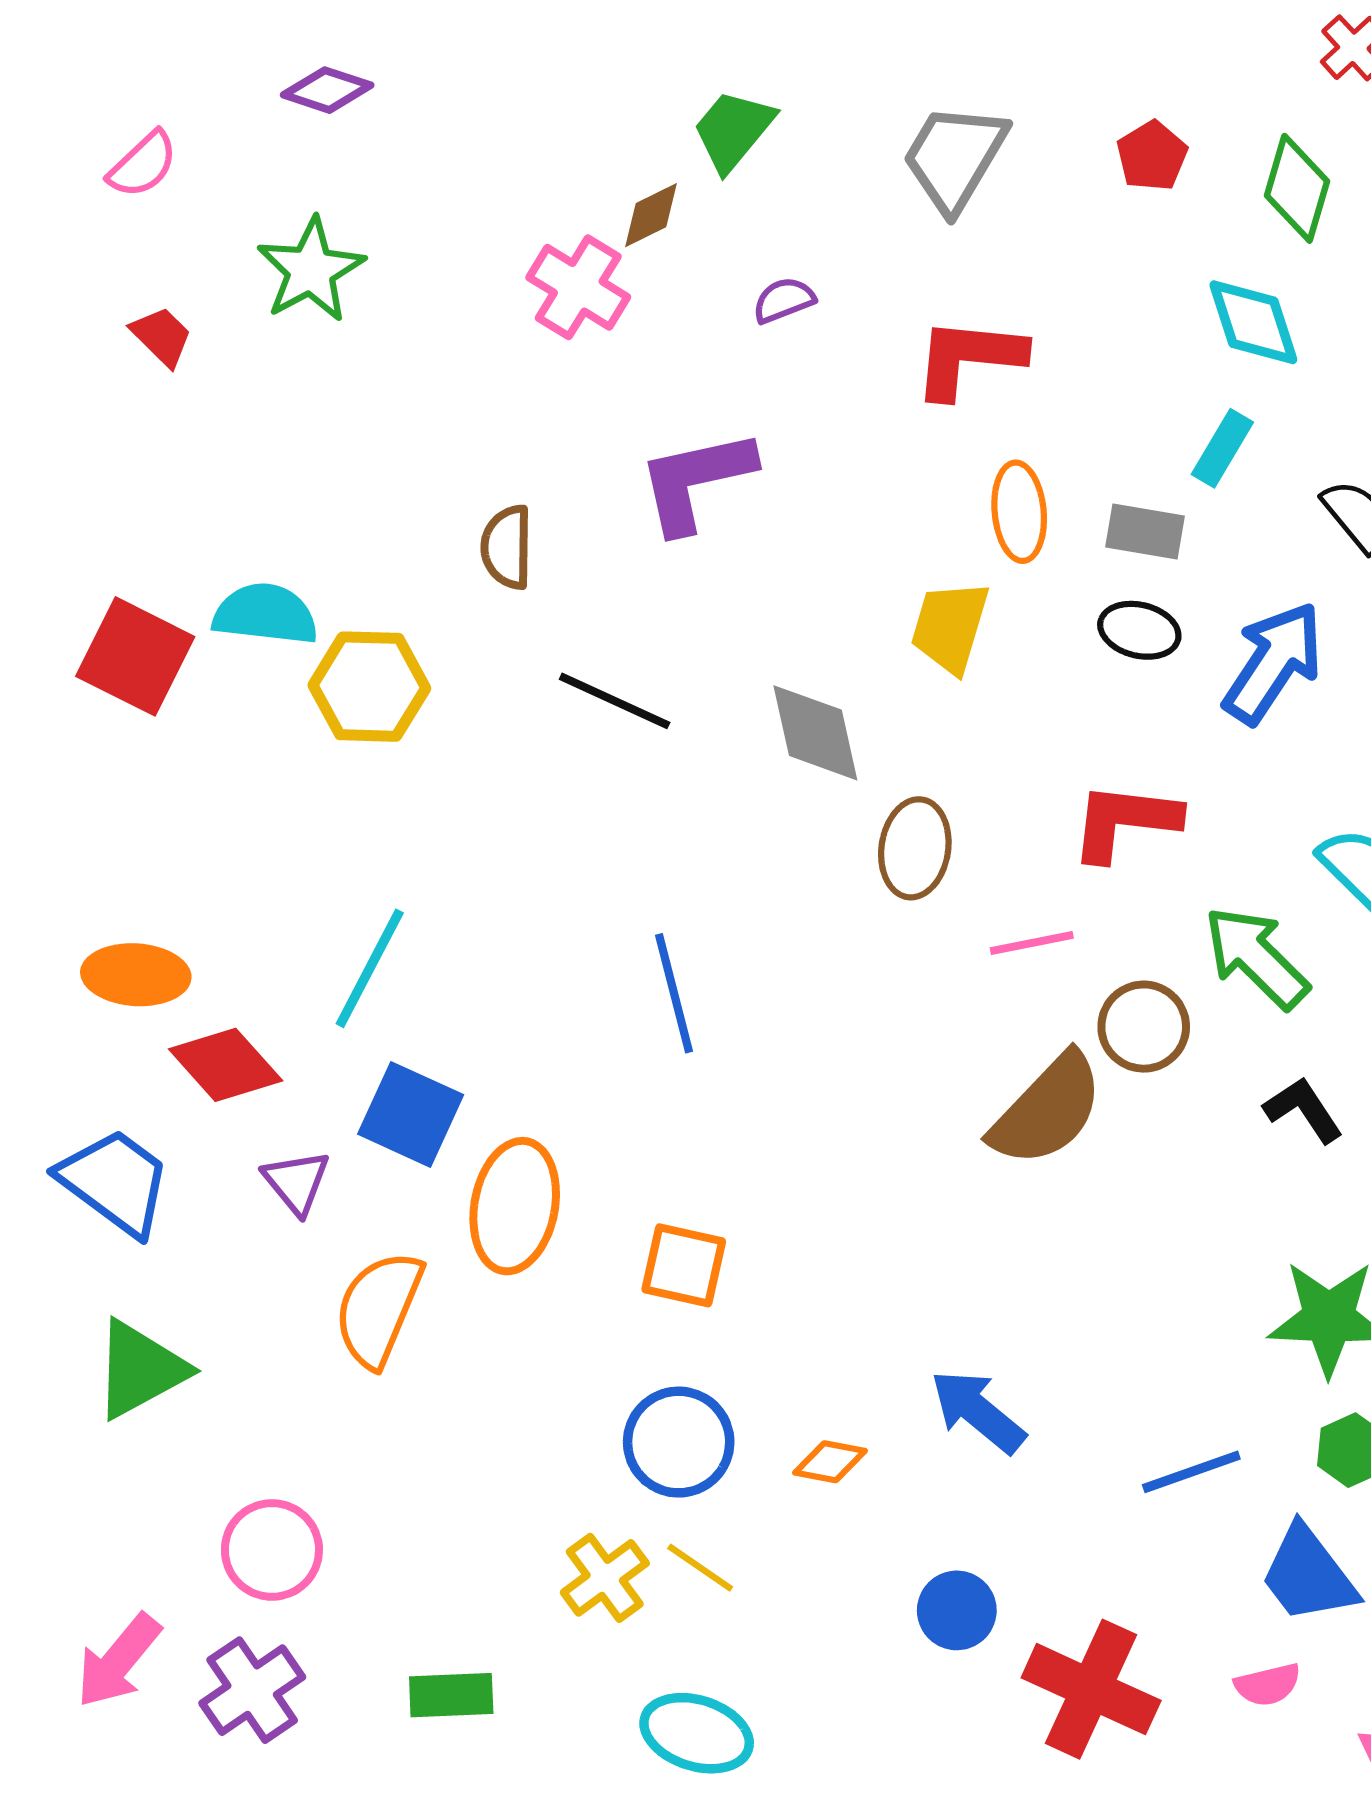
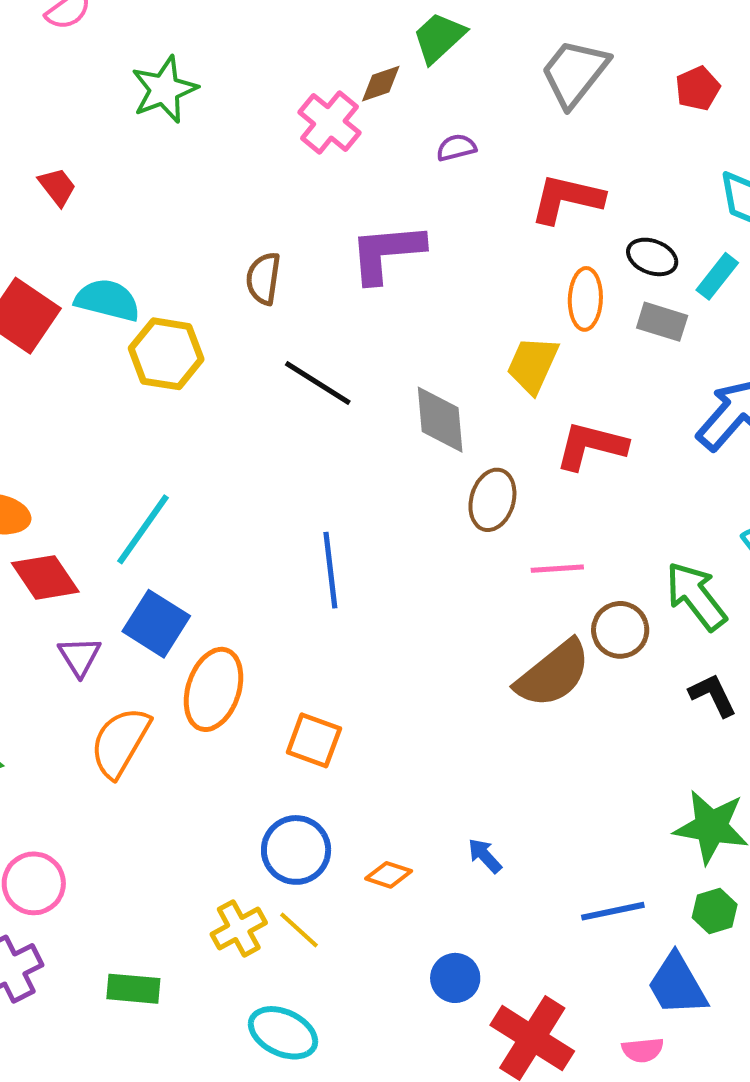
red trapezoid: (162, 336) -> (57, 187), moved
black ellipse: (1139, 630) -> (652, 257), moved
red L-shape: (1125, 821) -> (591, 446), moved
blue arrow: (978, 1411) -> (485, 856), size x0.6

